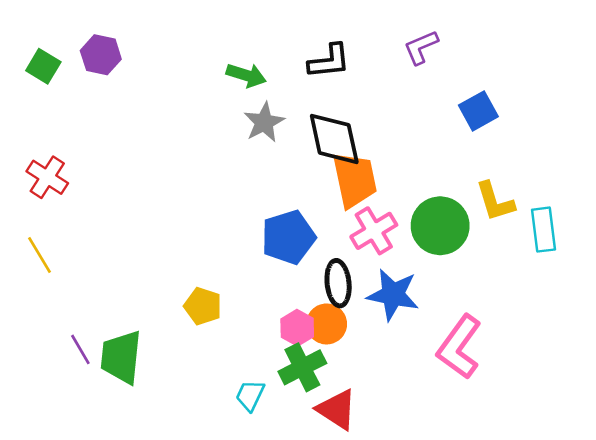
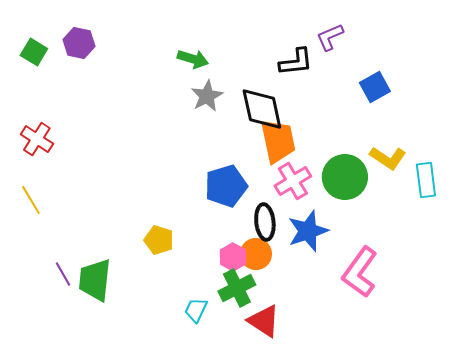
black L-shape: (329, 61) -> (296, 62), moved
yellow L-shape: (495, 202) -> (388, 158), turned -39
blue star: (393, 295) -> (308, 231), turned -30

